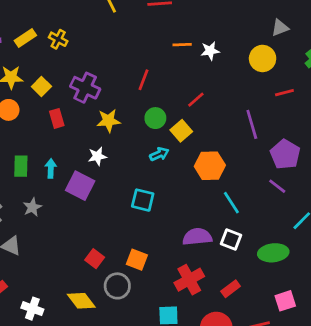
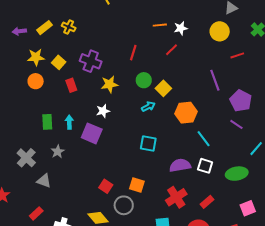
red line: (196, 100) -> (171, 50), moved
cyan square: (143, 200) -> (148, 144), moved

